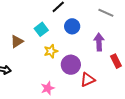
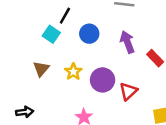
cyan square: (41, 29) -> (51, 34), moved
brown triangle: (17, 41) -> (41, 69), moved

